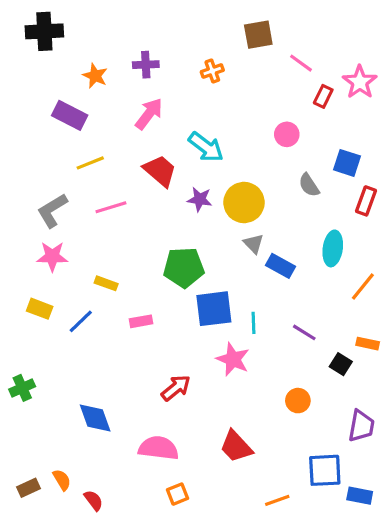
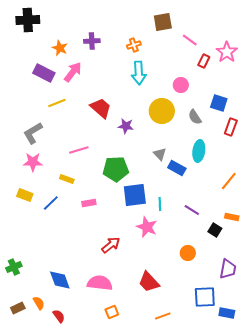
pink arrow: (149, 114) -> (73, 72), moved
cyan arrow: (206, 147) -> (139, 73), moved, turned 50
yellow circle: (244, 202) -> (162, 111), moved
pink line: (111, 207) -> (79, 150), moved
cyan ellipse: (333, 248) -> (199, 151), moved
green cross: (22, 388) -> (14, 267), moved
blue diamond: (95, 418) -> (60, 280), moved
orange line: (277, 500) -> (163, 316), moved

